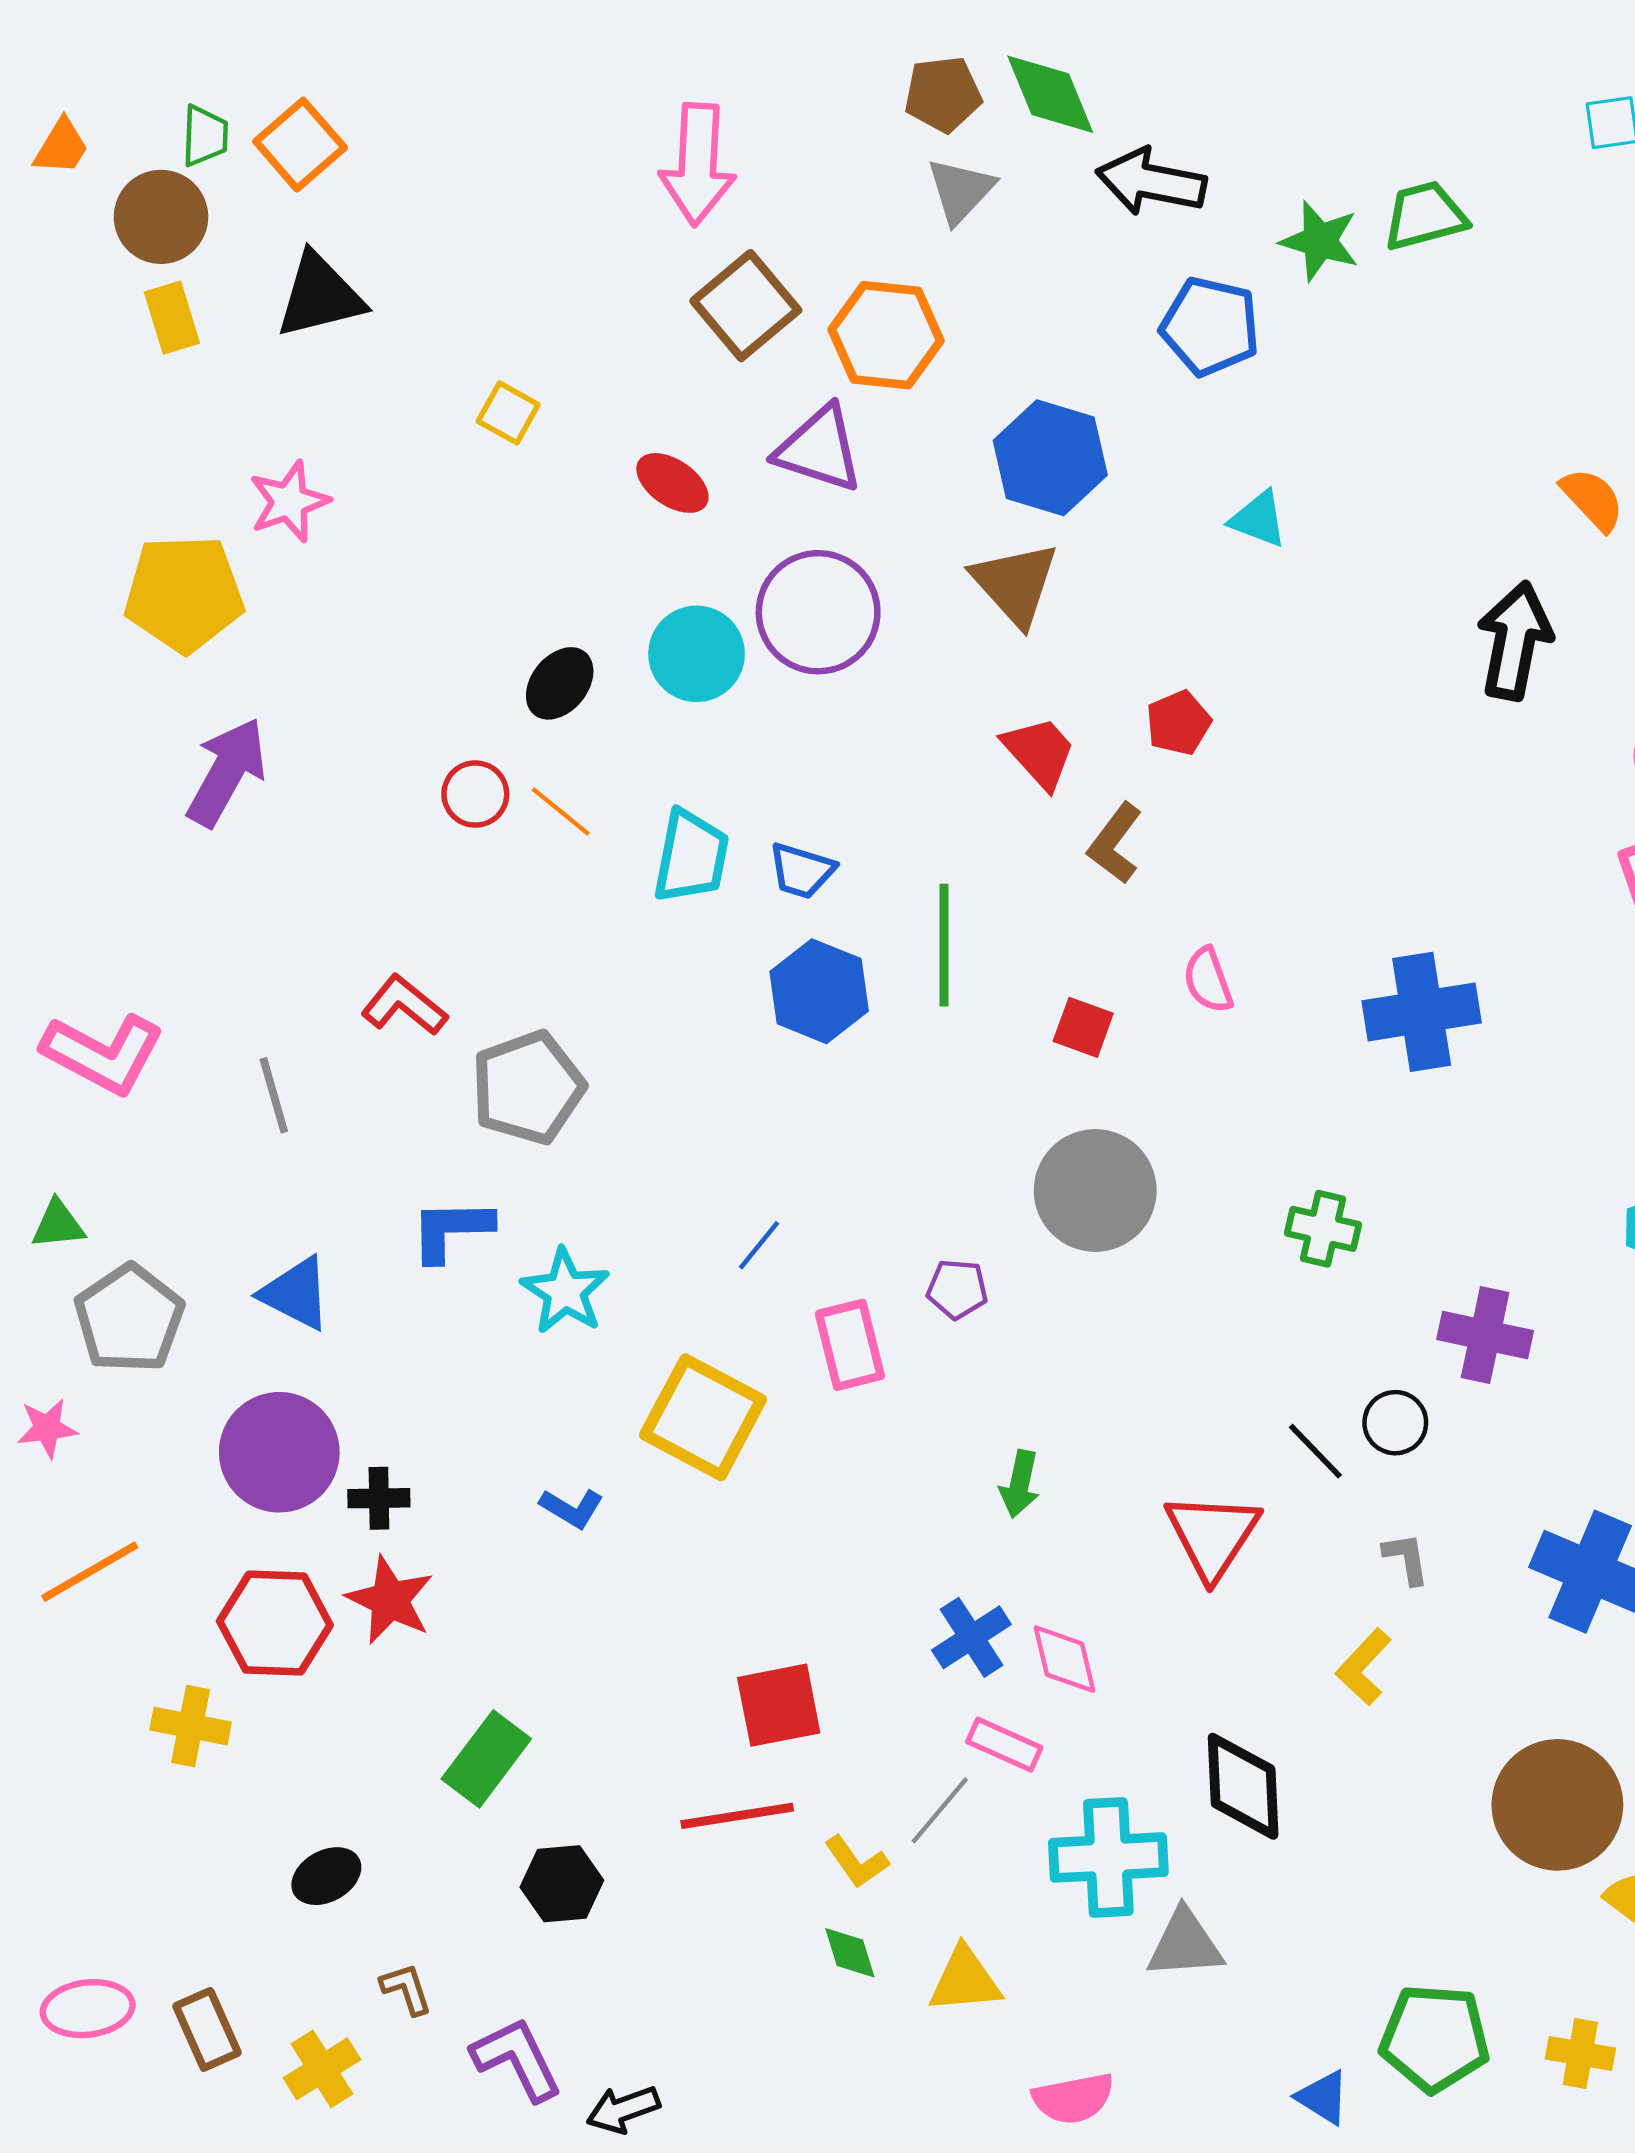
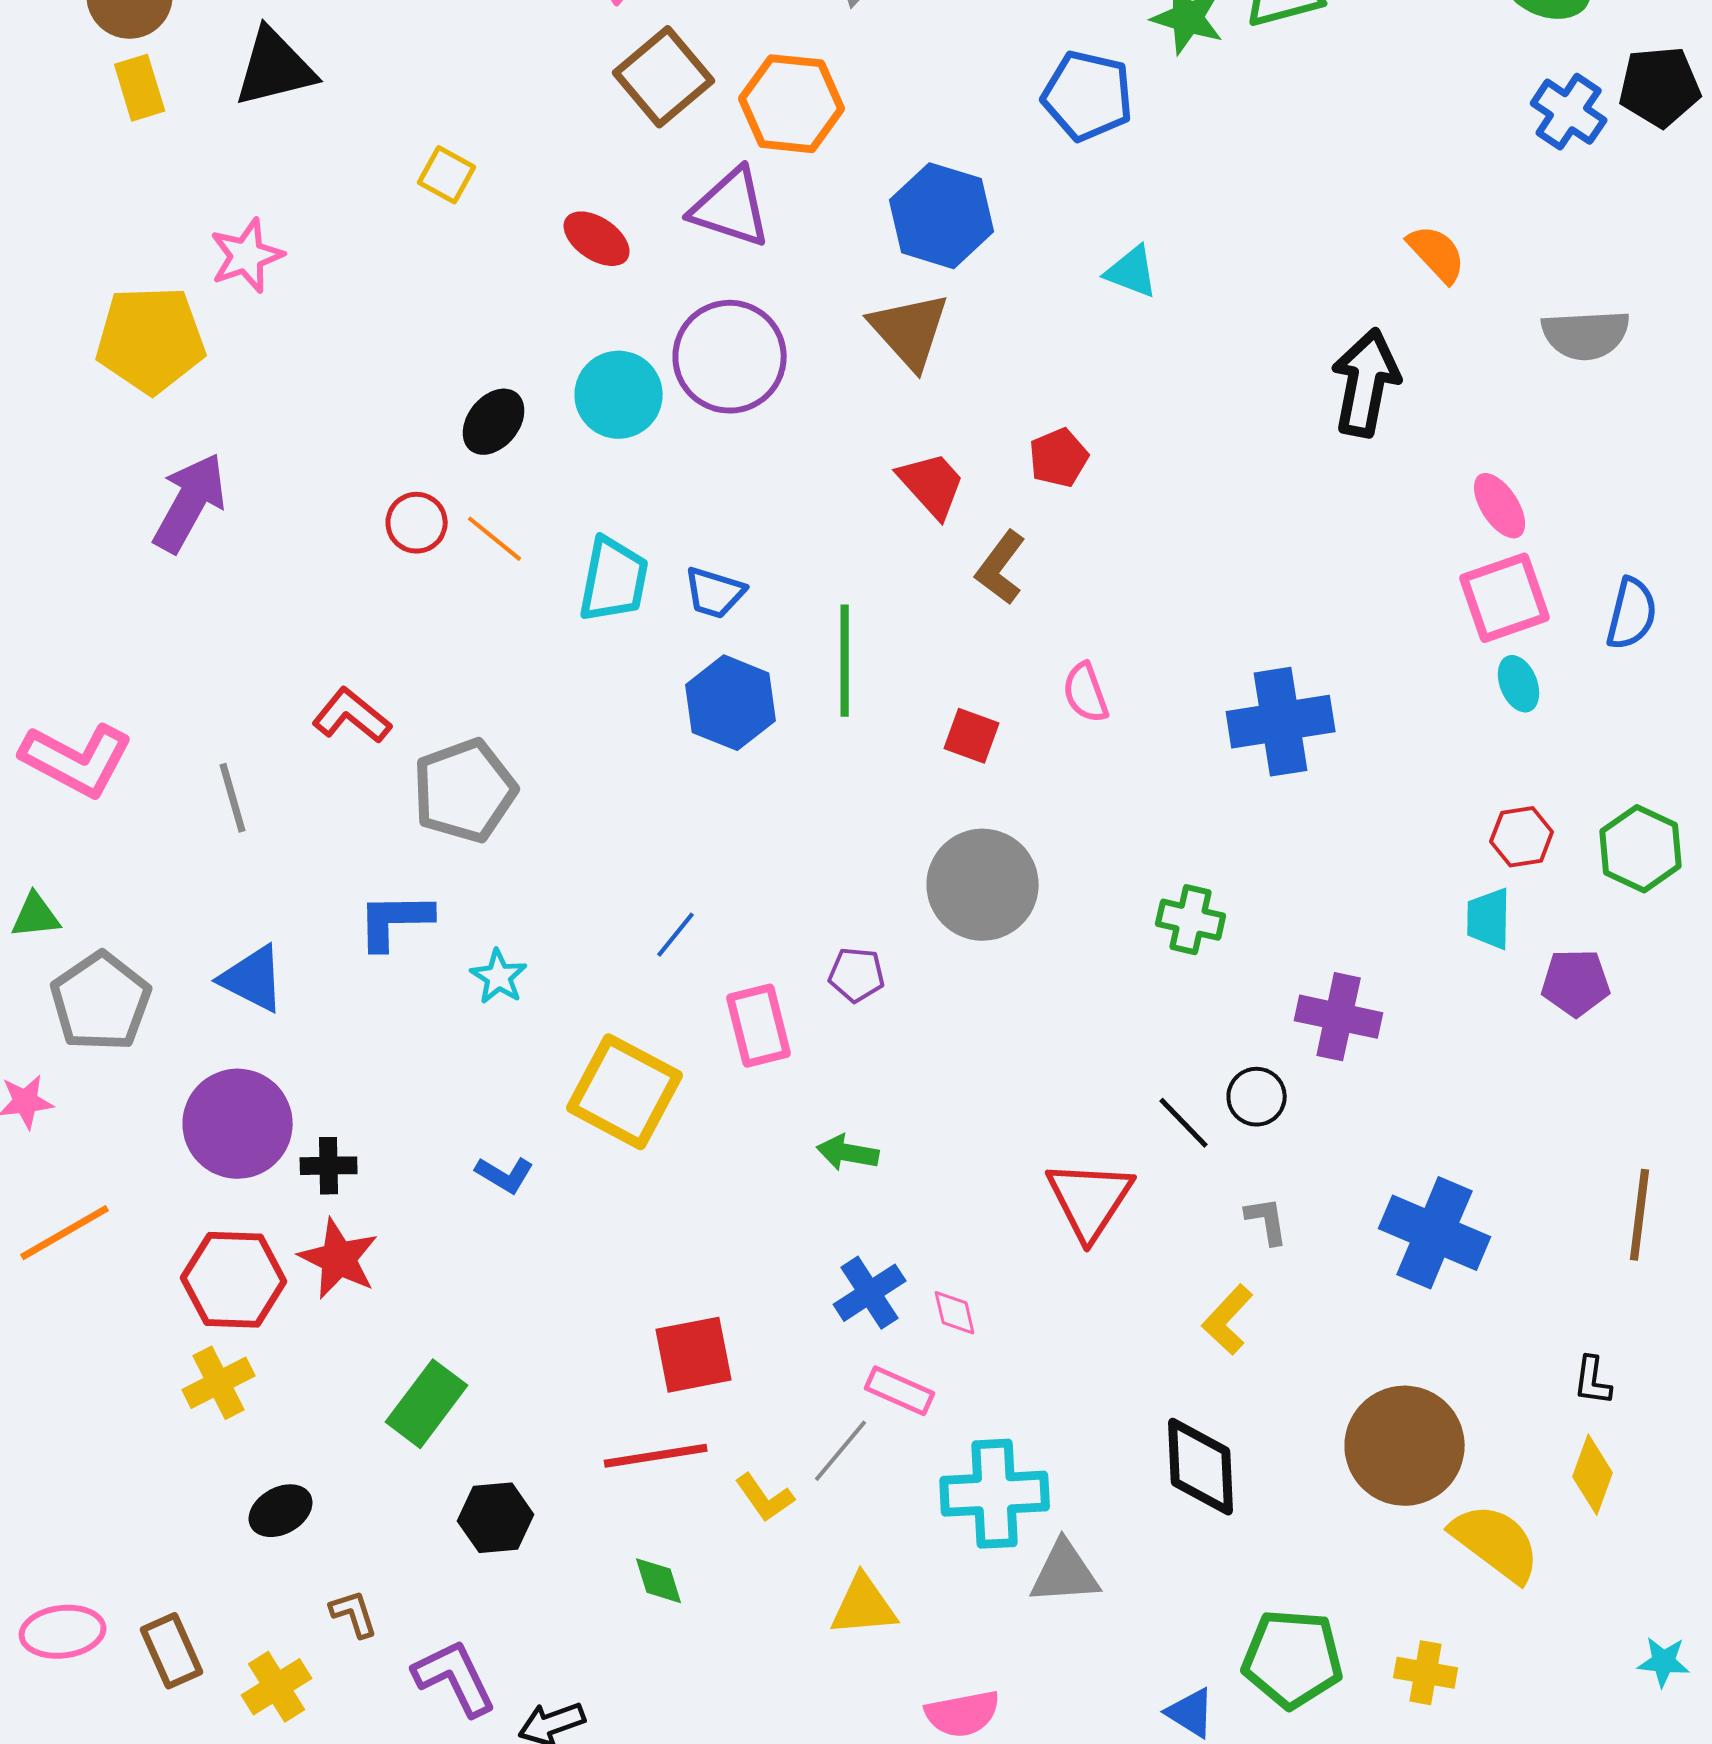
cyan star: (565, 1291) -> (499, 977), size x0.7
green arrow: (1020, 1484) -> (848, 1153), moved, turned 88
pink diamond: (1065, 1659) -> (955, 1313), size x0.7
yellow cross: (191, 1726) -> (219, 1383), moved, turned -38
black diamond: (1243, 1786) -> (1201, 1467), moved
green diamond: (850, 1953) -> (659, 1581), moved

